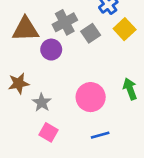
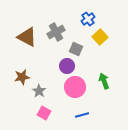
brown triangle: (25, 29) -> (27, 37), turned 30
gray square: (91, 33) -> (76, 49), moved, turned -32
purple circle: (51, 50) -> (67, 66), moved

